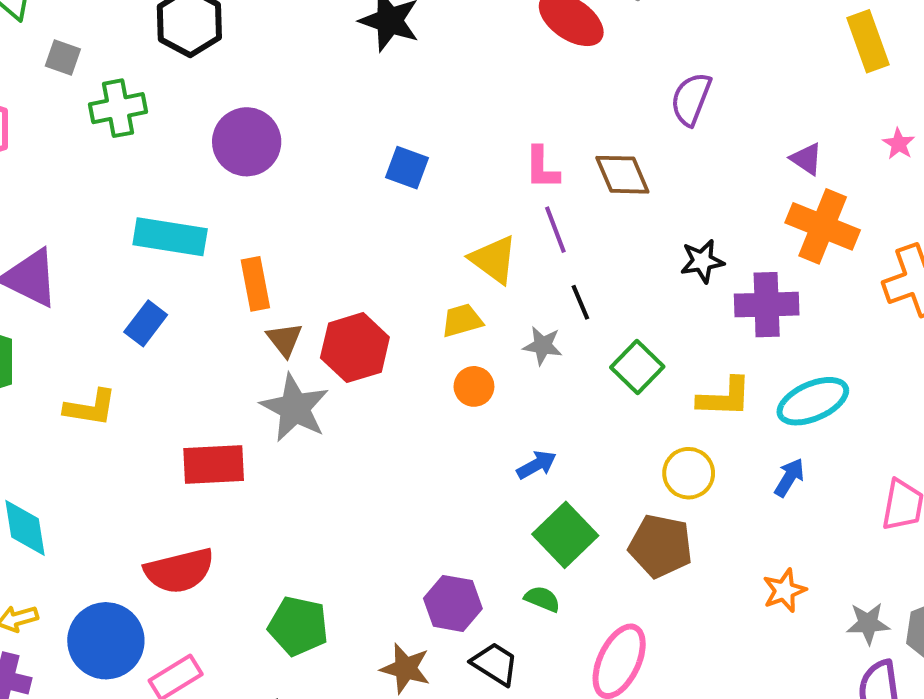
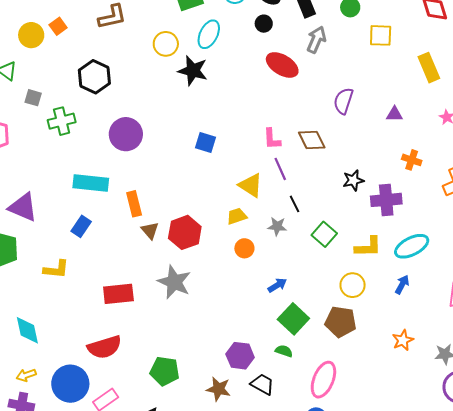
purple triangle: (806, 159) -> (394, 114), moved, turned -30
orange cross: (823, 226) -> (412, 160), size x0.6
gray star: (295, 408) -> (174, 282), moved

